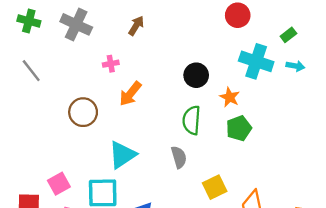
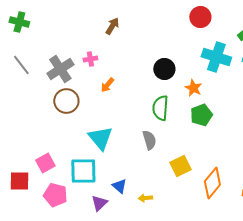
gray cross: (76, 24) -> (60, 69), moved, turned 32
orange arrow: (130, 94) -> (107, 85), size x0.7
cyan triangle: (122, 155) -> (100, 138), turned -36

